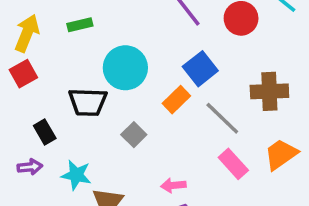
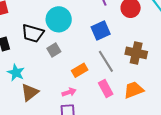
orange rectangle: (176, 100) -> (80, 70), moved
gray square: (134, 135) -> (54, 50), moved
pink arrow: (173, 185) -> (69, 92), turned 152

